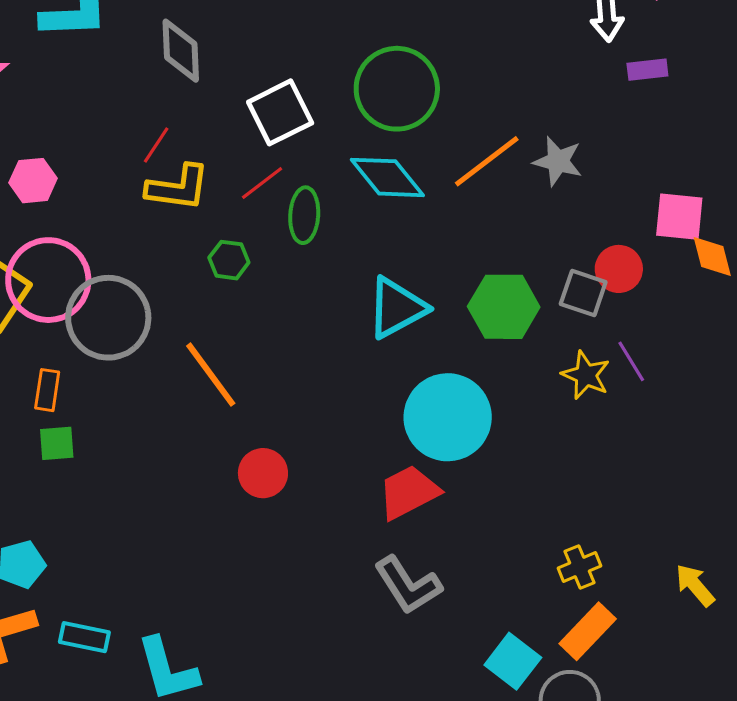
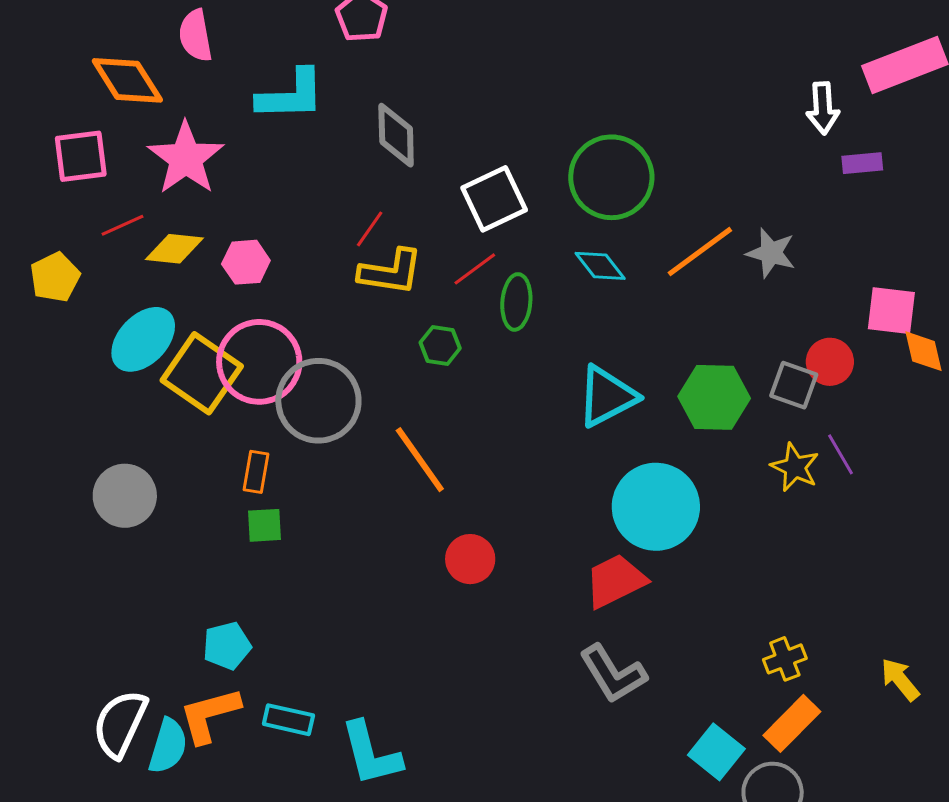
cyan diamond: (387, 177) -> (600, 266), size x0.7

